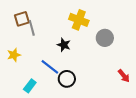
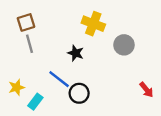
gray line: (32, 28) -> (30, 44), moved
yellow star: (14, 55) -> (17, 87), moved

